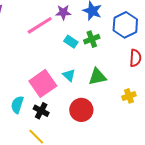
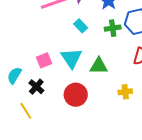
green cross: (92, 39) -> (113, 28), moved
cyan triangle: (69, 75) -> (71, 58), size x1.6
pink square: (43, 83) -> (44, 60), size x0.6

